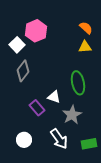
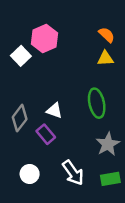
gray diamond: (23, 71) -> (20, 118), moved
white triangle: (54, 97) -> (54, 111), moved
gray star: (72, 115) -> (108, 144), moved

